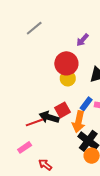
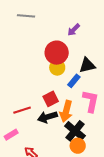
gray line: (34, 28) -> (26, 16), turned 42
blue rectangle: (86, 104) -> (74, 81), moved
black arrow: (49, 117) -> (47, 117), moved, turned -36

